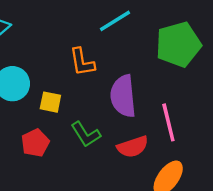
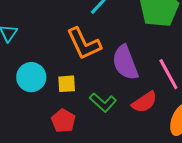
orange L-shape: (82, 62) -> (84, 44), size x1.4

